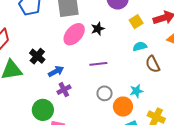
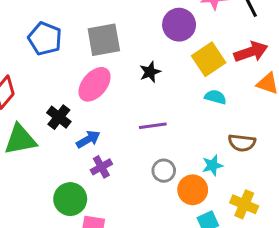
yellow square: (136, 22) -> (209, 59), size x1.5
pink ellipse: (74, 34) -> (95, 84), moved
cyan semicircle: (140, 46) -> (215, 97), turned 32
brown semicircle: (153, 64) -> (242, 143), moved, turned -54

